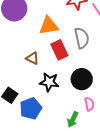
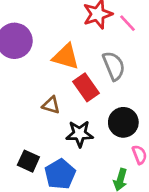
orange triangle: (49, 26) -> (66, 57), turned 35

